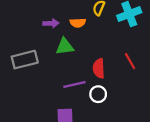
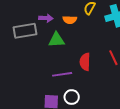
gray rectangle: (25, 60) -> (25, 31), moved
white circle: (98, 94) -> (72, 97), moved

